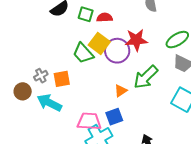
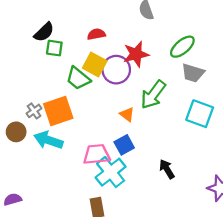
green square: (86, 14) -> (54, 48), moved
orange square: (62, 79) -> (58, 111), size x1.5
orange triangle: (121, 91) -> (127, 114), turned -40

